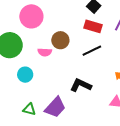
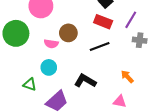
cyan circle: (25, 75) -> (49, 67), moved
green triangle: (29, 109) -> (30, 84), moved

